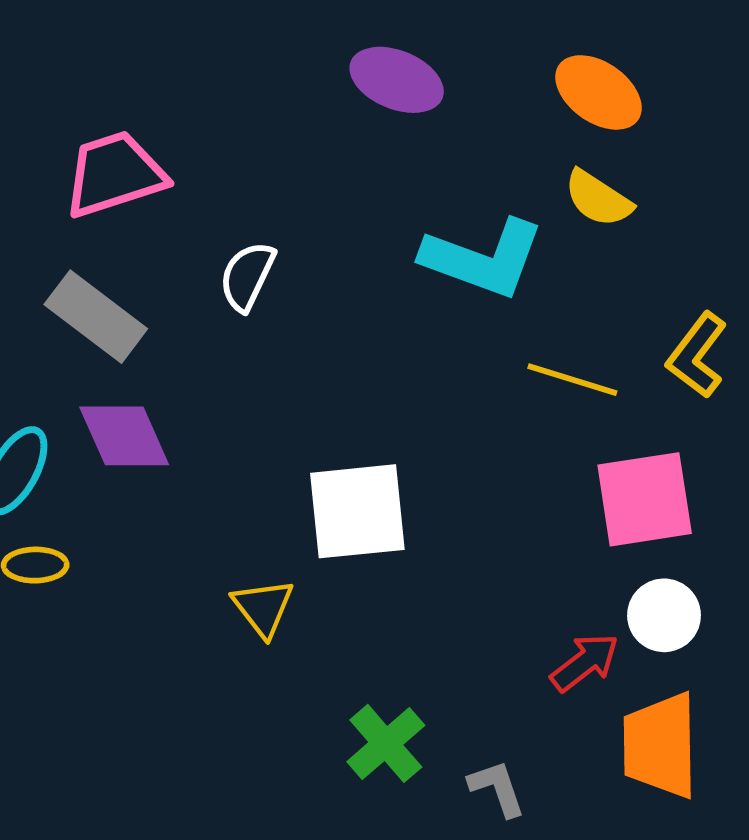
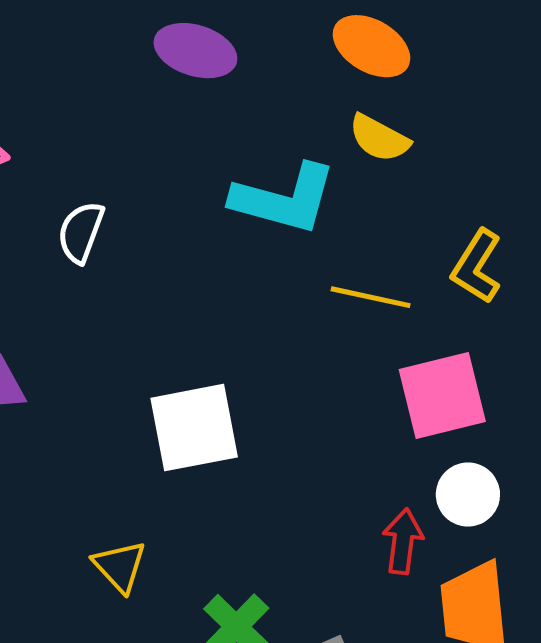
yellow triangle: (263, 608) -> (120, 566), moved
red arrow: (585, 662) -> (403, 541), turned -40

